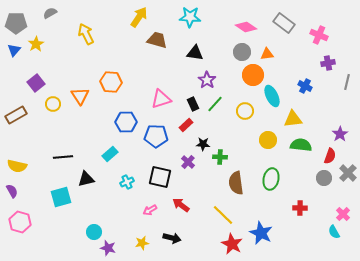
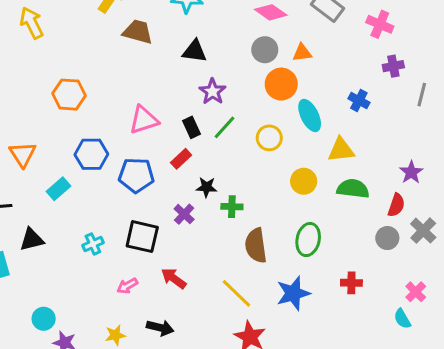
orange triangle: (80, 96) -> (23, 154), moved
cyan rectangle: (110, 154) -> (59, 189), moved
blue star: (261, 233) -> (293, 293), moved, turned 30

